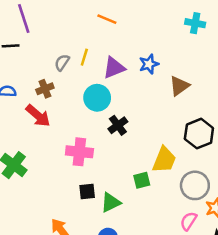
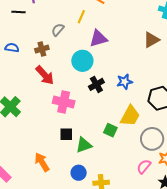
yellow line: (84, 57) -> (81, 17), moved
blue star: (149, 64) -> (125, 82), moved
brown triangle: (179, 86) -> (151, 40), moved
red arrow: (38, 116) -> (45, 75), moved
green square: (142, 180) -> (110, 130), turned 32

